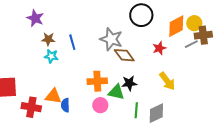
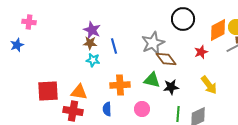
purple star: (35, 18) -> (92, 30), moved
gray star: (111, 39) -> (153, 43), turned 30
orange cross: (97, 81) -> (120, 85), moved
green triangle: (116, 92) -> (152, 80), moved
orange triangle: (53, 96) -> (79, 92), moved

